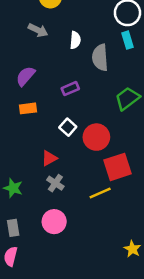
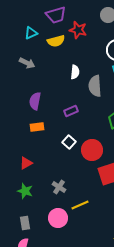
gray arrow: (38, 30) -> (27, 63), moved
purple semicircle: (26, 76) -> (35, 101), turned -30
red triangle: (49, 158) -> (26, 163), moved
yellow line: (100, 193) -> (80, 205), moved

